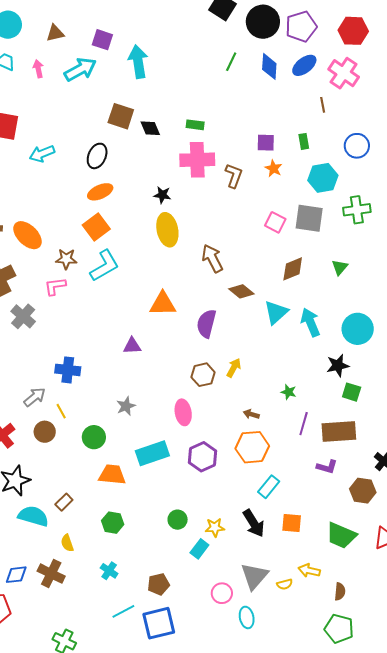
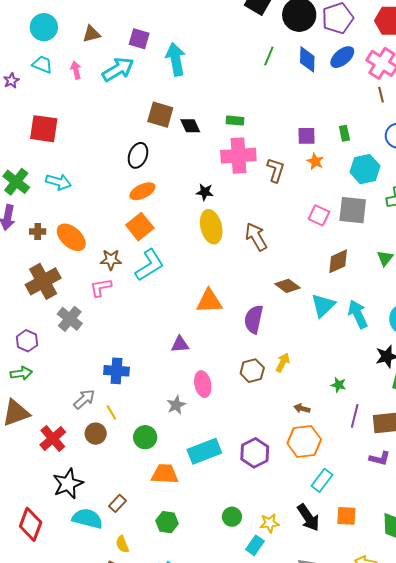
brown line: (323, 105) -> (381, 95), moved
cyan arrow: (42, 154) -> (58, 182), moved, turned -140
brown arrow: (212, 258) -> (256, 237), moved
pink ellipse: (183, 412) -> (203, 384), moved

